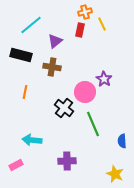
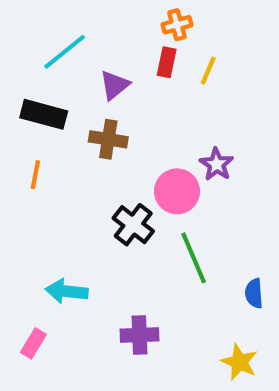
yellow line: (102, 24) -> (208, 71), moved, turned 48
orange line: (25, 92) -> (35, 175), moved
pink rectangle: (16, 165) -> (33, 343), turned -32

